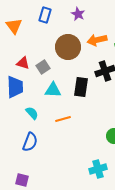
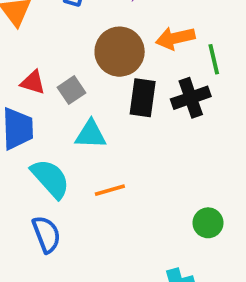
black rectangle: (81, 87) -> (143, 98), moved
cyan semicircle: (32, 113) -> (50, 179), size x1.6
blue semicircle: (30, 142) -> (46, 234), turned -42

